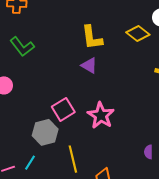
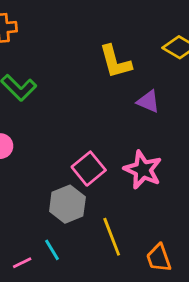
purple triangle: (89, 65) -> (148, 101), moved
cyan line: (30, 163) -> (52, 250), turned -56

